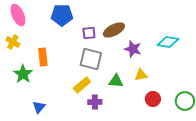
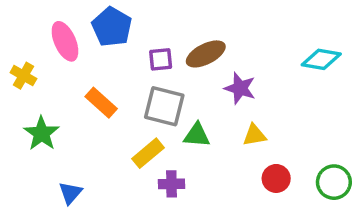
pink ellipse: (18, 15) -> (65, 41), moved
blue pentagon: (62, 15) -> (112, 27), turned 30
cyan diamond: (168, 42) -> (321, 59), moved
orange rectangle: (43, 57) -> (101, 103), moved, turned -42
green triangle: (116, 81) -> (197, 135), moved

